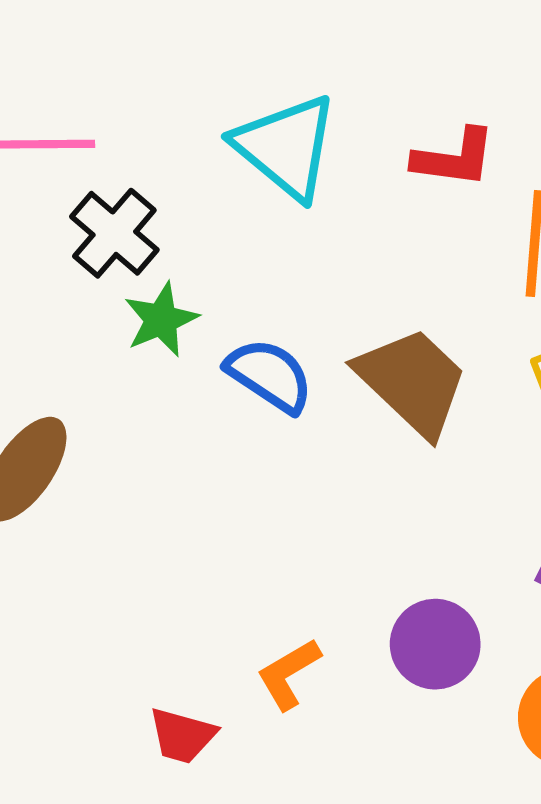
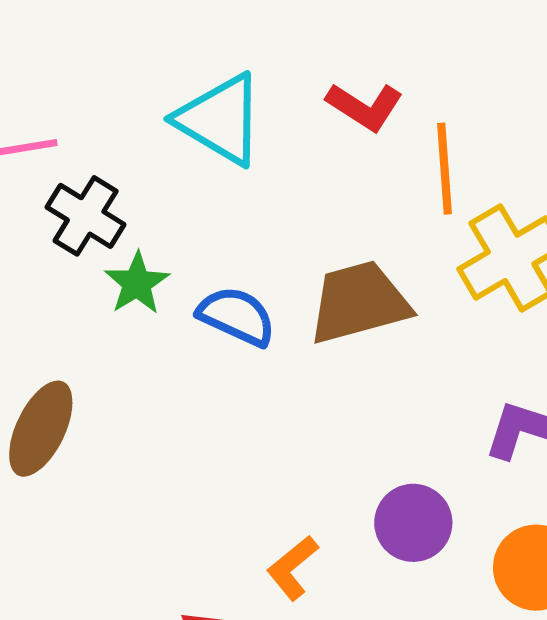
red L-shape: (454, 158) -> (365, 106), turned 34
brown trapezoid: (412, 381) -> (359, 302), turned -50

